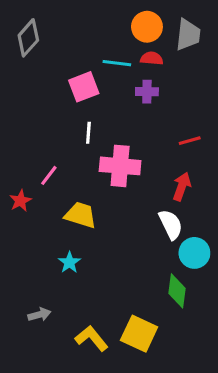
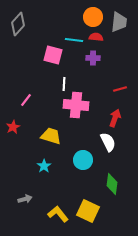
pink square: (84, 87) -> (53, 55), turned 36
white line: (88, 133) -> (64, 84), moved
pink line: (49, 175) -> (26, 100), moved
cyan circle: (194, 253) -> (83, 160), moved

